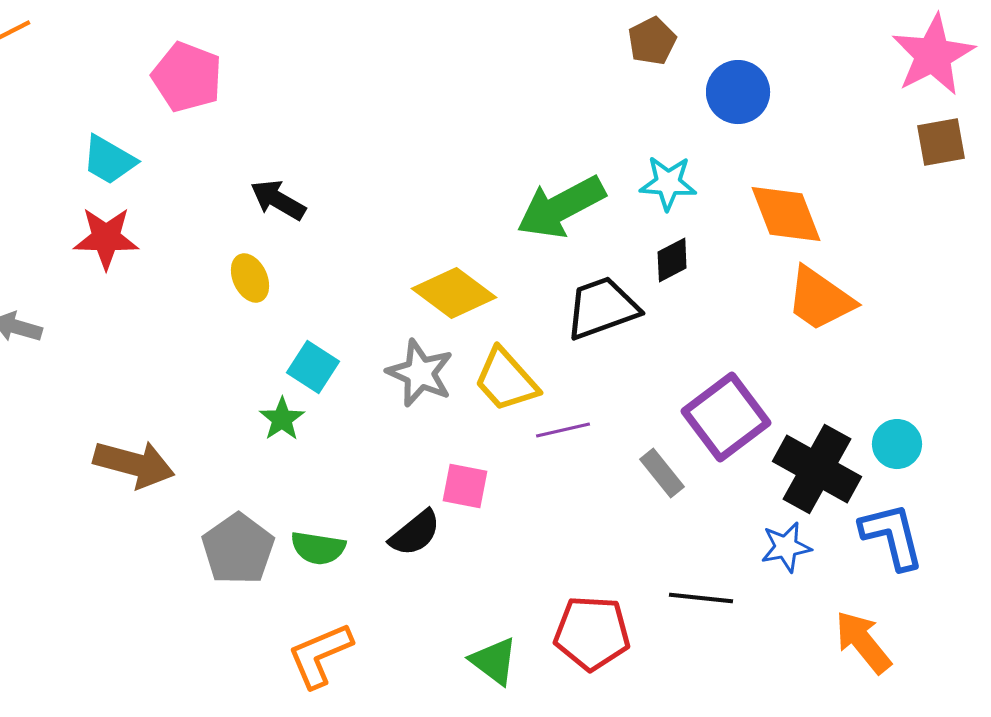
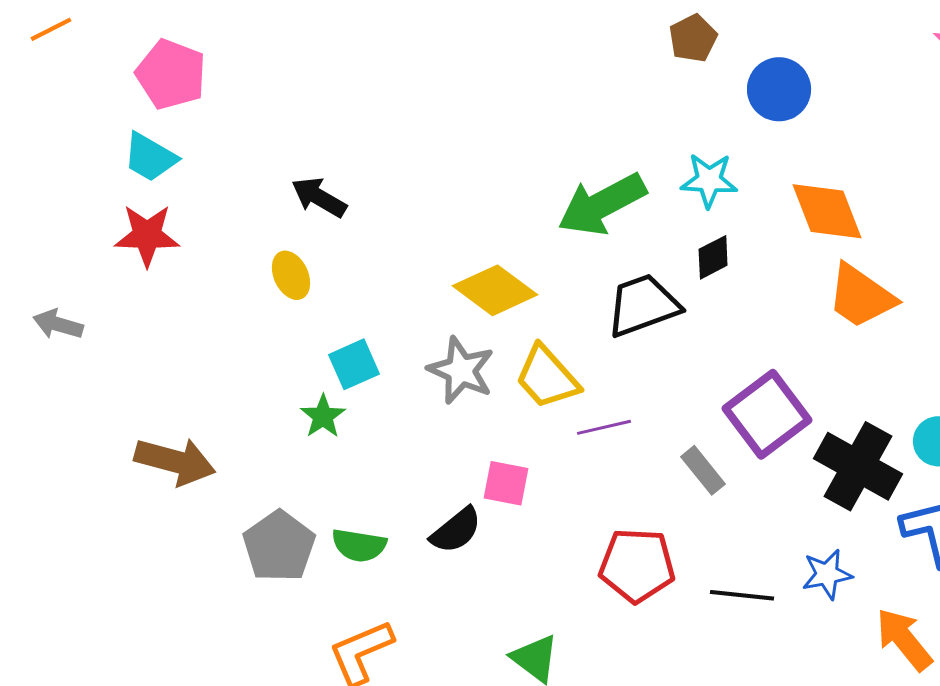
pink pentagon: (187, 77) -> (171, 74), moved
cyan square: (313, 367) -> (354, 364), turned 33
blue star: (786, 547) -> (827, 574), moved
red pentagon: (592, 633) -> (637, 565), moved

